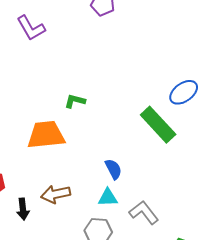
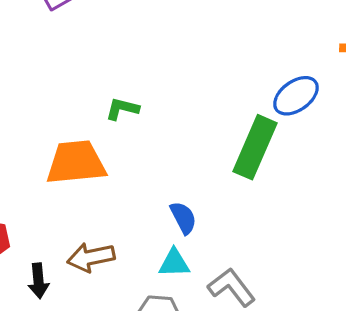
green rectangle: (158, 125) -> (255, 147), turned 66

